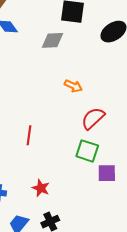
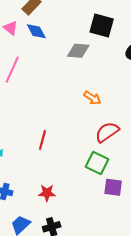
red star: (41, 188) -> (47, 193), turned -30

